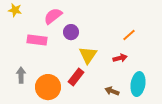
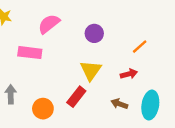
purple circle: (71, 32) -> (94, 33), moved
orange circle: (48, 87) -> (43, 109), size x0.7
brown arrow: (112, 91) -> (119, 104), moved

